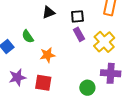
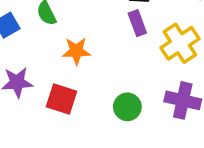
green circle: (87, 88) -> (127, 107), moved

